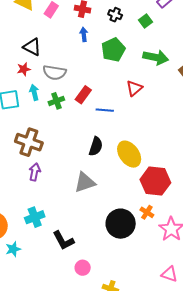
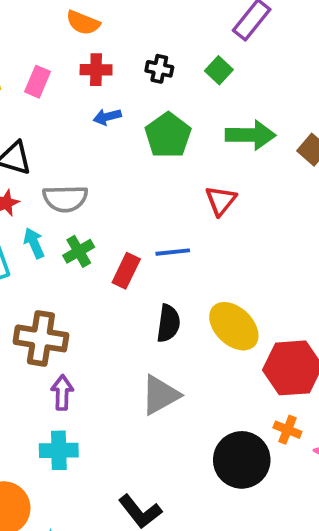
blue arrow: (84, 34) -> (107, 117), turned -88
red rectangle: (83, 95) -> (126, 271), moved
cyan cross: (35, 217) -> (59, 450), moved, turned 30

